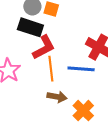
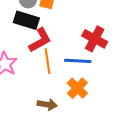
brown arrow: (57, 97) -> (47, 104), moved
orange cross: (83, 111) -> (77, 88), moved

